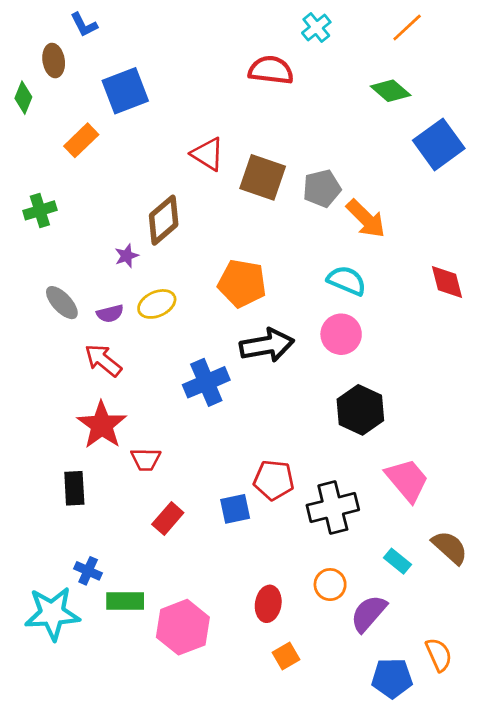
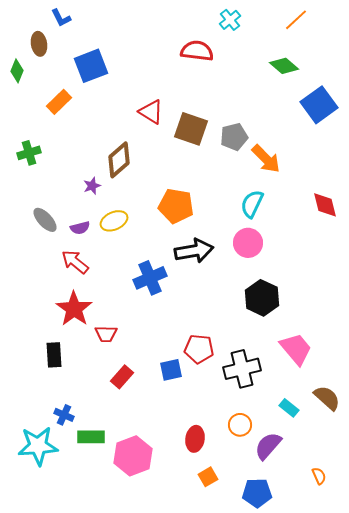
cyan semicircle: (347, 281) -> (252, 204), turned -88
orange semicircle: (439, 655) -> (319, 476), size x0.7
blue pentagon: (392, 678) -> (257, 493), moved

